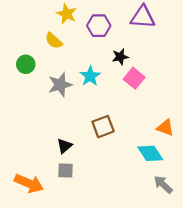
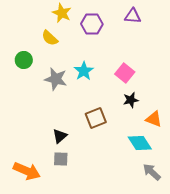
purple triangle: (143, 17) -> (133, 16), size x0.7
black star: (120, 57) -> (131, 100), moved
gray star: (60, 85) -> (56, 79), turned 30

